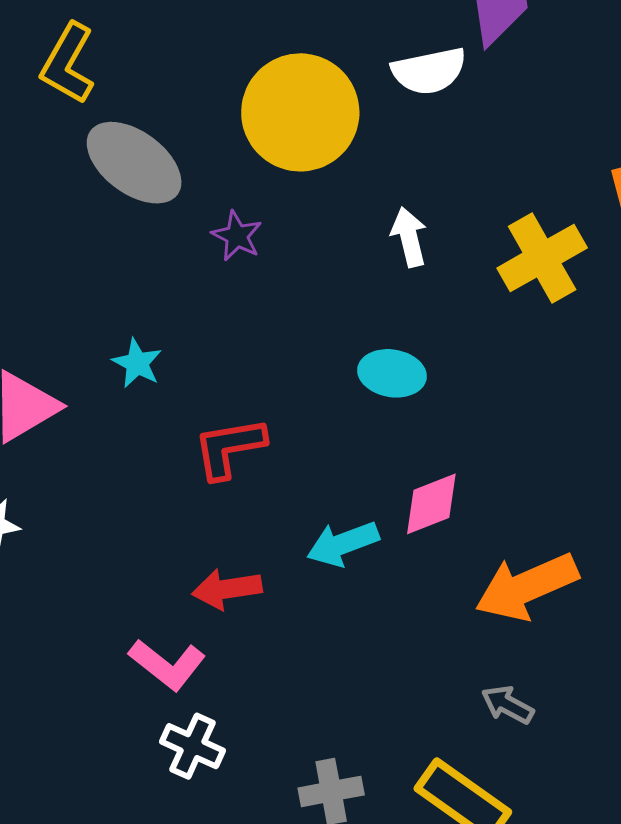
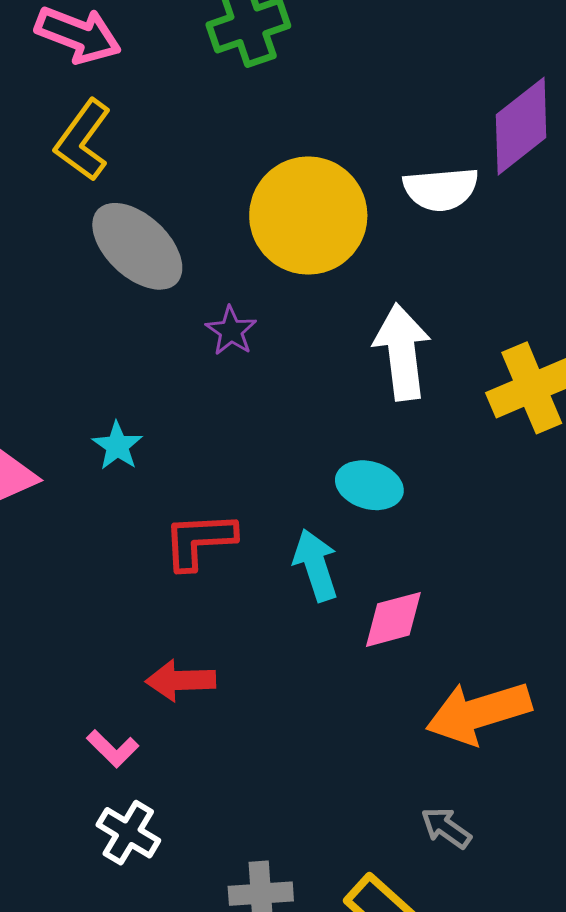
white arrow: (409, 237) -> (402, 352), size x1.6
cyan arrow: (343, 544) -> (316, 565), moved, turned 86
pink L-shape: (167, 665) -> (113, 749), size x0.7

